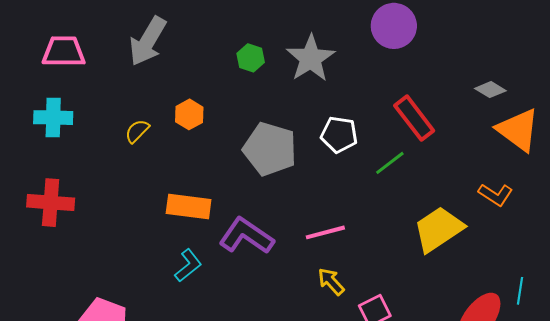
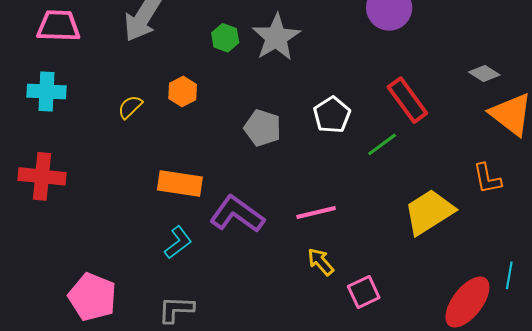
green hexagon: (251, 58) -> (225, 38), moved
gray star: (311, 58) -> (276, 37), moved
white pentagon: (339, 135) -> (332, 115), turned 30
gray pentagon: (270, 149) -> (263, 128), size x0.7
orange L-shape: (496, 195) -> (487, 179), turned 44

